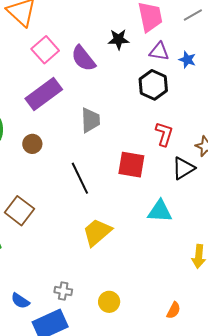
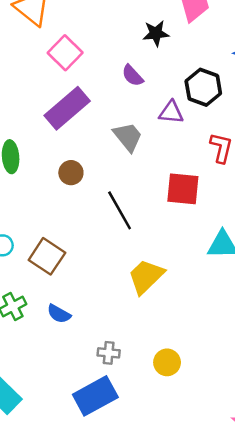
purple triangle: (159, 51) -> (171, 112), moved
purple semicircle: (83, 58) -> (133, 76), moved, size x0.7
gray trapezoid: (90, 120) -> (128, 137), turned -32
brown circle: (32, 144) -> (71, 173), moved
blue semicircle: (20, 301) -> (59, 314), moved

